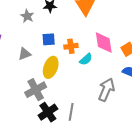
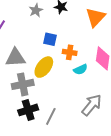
gray triangle: (25, 54) -> (15, 58), moved, size x1.5

